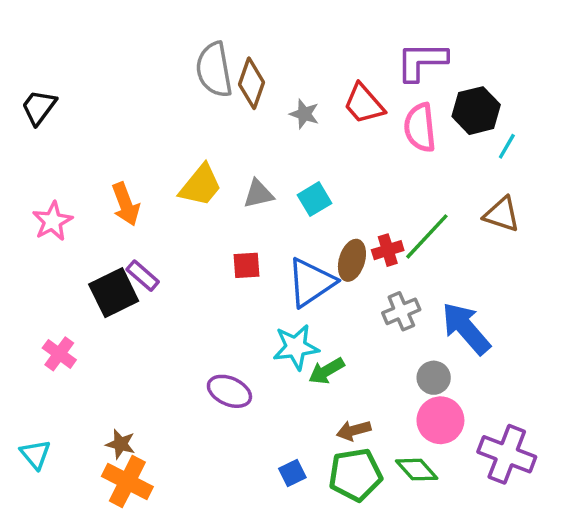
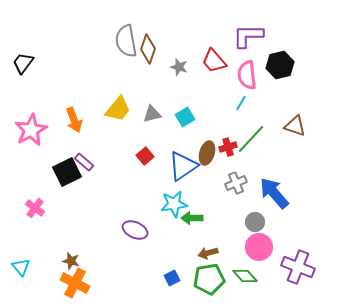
cyan line: (507, 146) -> (241, 103), moved
pink star: (52, 221) -> (31, 130), size x1.4
red square: (246, 265) -> (145, 156), turned -36
green arrow: (326, 371) -> (192, 218), turned 30

